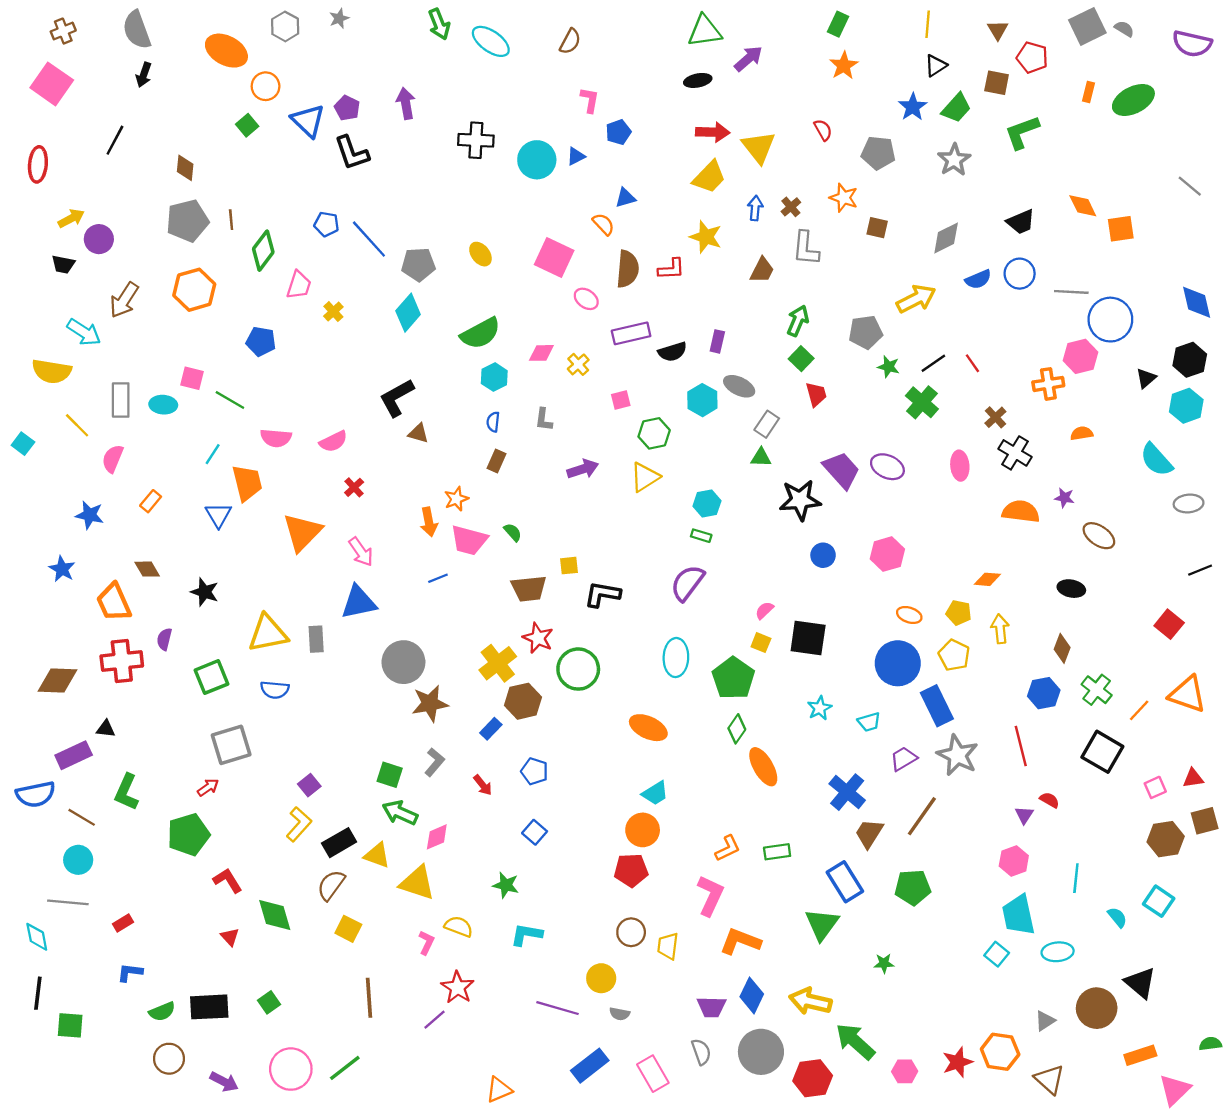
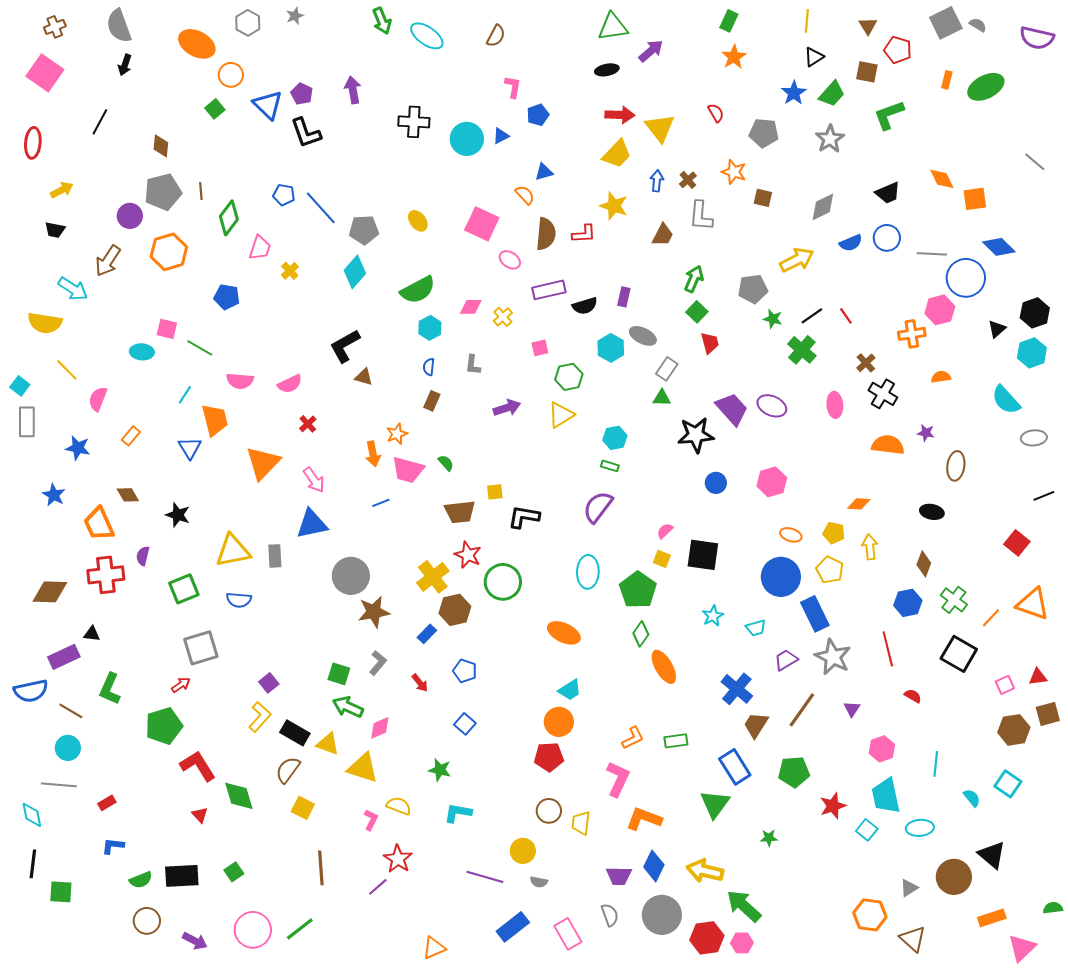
purple circle: (99, 239) -> (130, 216), moved
blue diamond: (1197, 302) -> (999, 247), moved, turned -32
gray rectangle: (121, 400) -> (27, 422), moved
brown ellipse: (1099, 536) -> (956, 466), turned 64
purple triangle: (1024, 815) -> (852, 709), moved
black rectangle: (339, 843) -> (295, 733), turned 60
red L-shape: (228, 881) -> (198, 766), size x1.4
red star: (958, 1062) -> (833, 806), moved
pink hexagon: (905, 1071) -> (742, 943), moved

